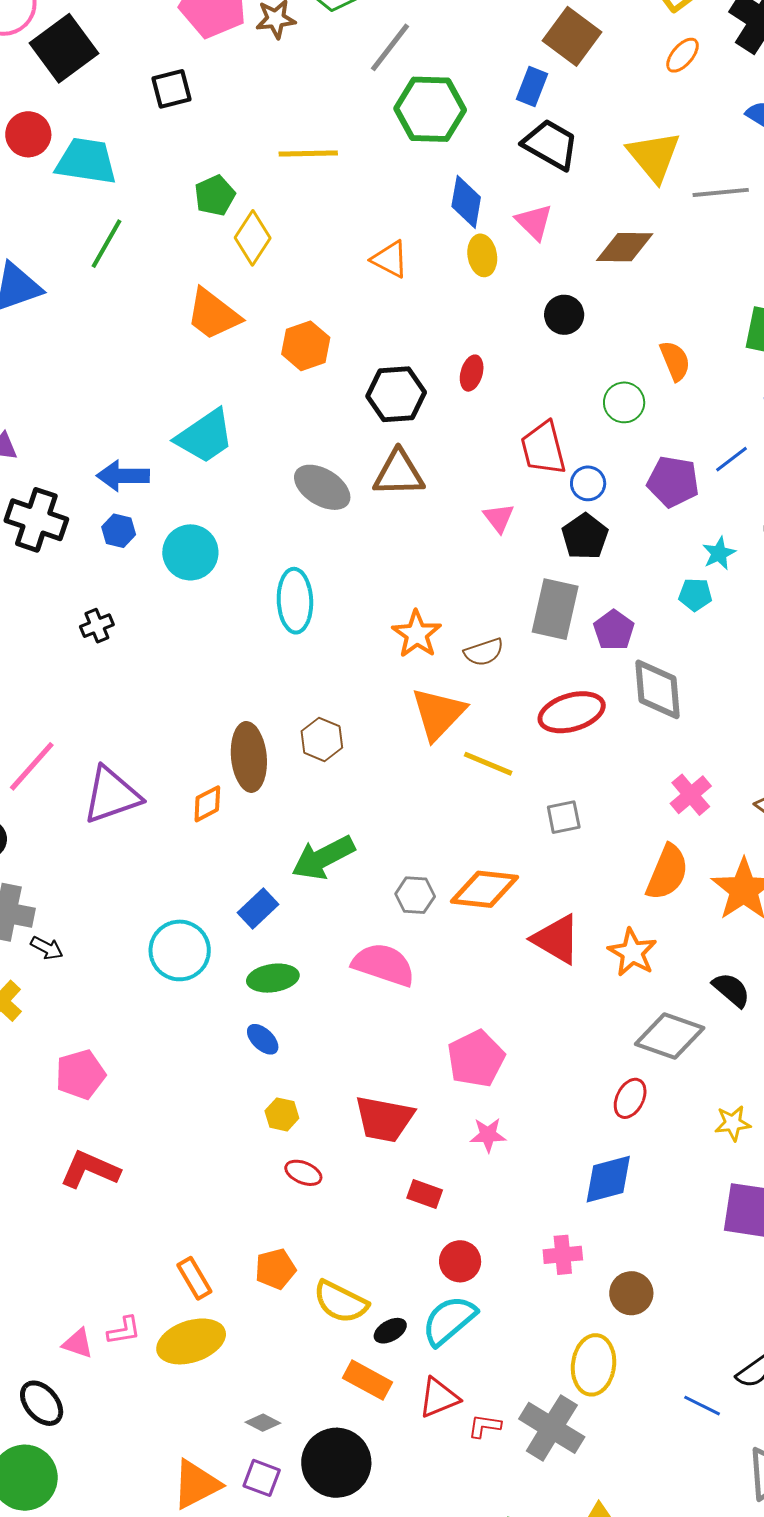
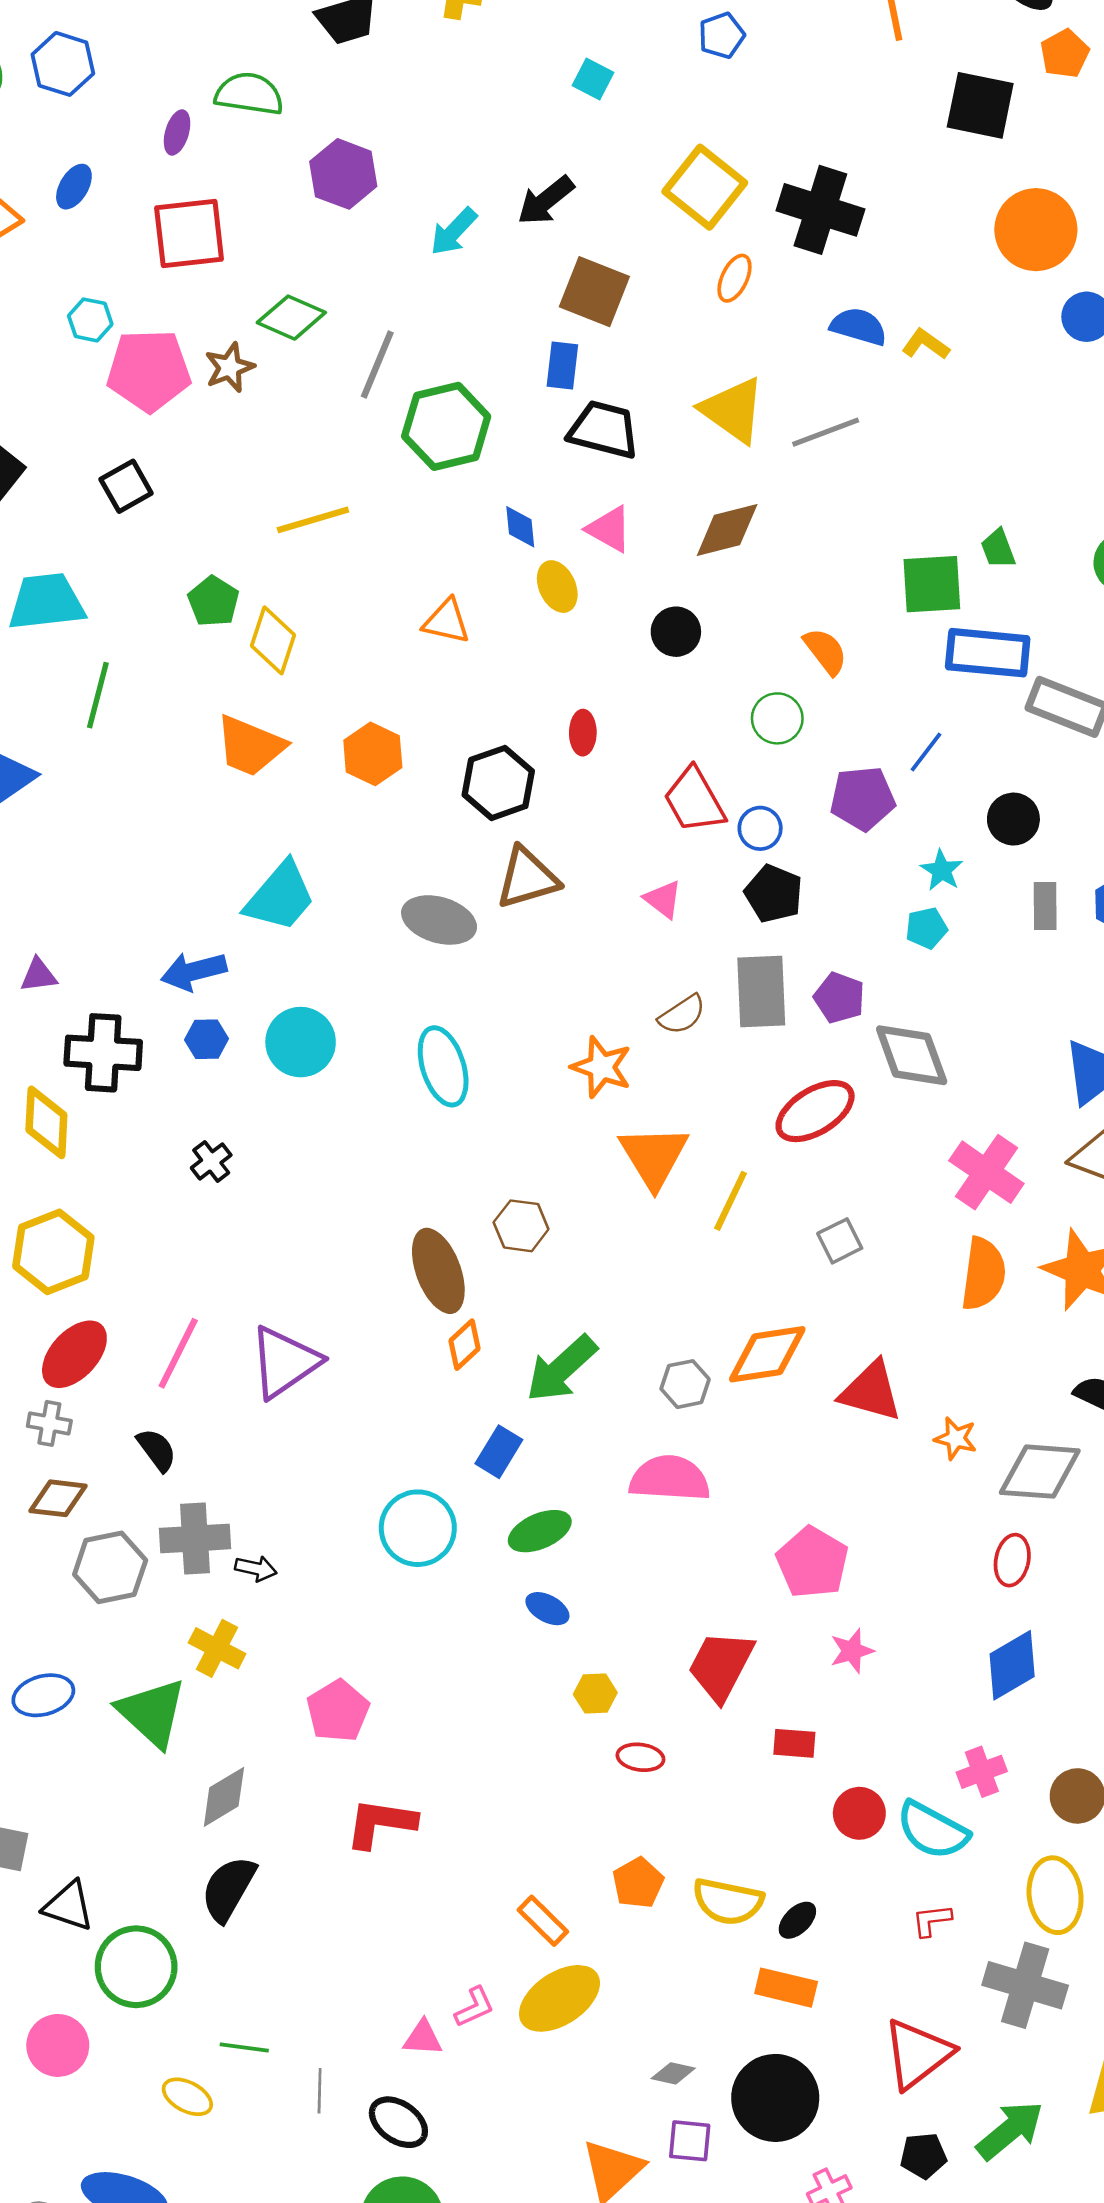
blue diamond: (466, 202) -> (520, 527), size x0.7
brown semicircle: (484, 652) -> (682, 1015), moved
yellow line: (488, 764) -> (731, 1201), turned -72
pink cross: (691, 795) -> (986, 1172), size x1.4
orange diamond: (207, 804) -> (465, 1345), moved
orange star: (632, 952) -> (956, 1438), moved, size x0.7
red trapezoid: (384, 1119) -> (721, 1666), turned 122
cyan semicircle: (449, 1320) -> (932, 1830), moved, turned -96
red triangle: (439, 1398) -> (918, 2054), moved, size x1.4
red L-shape: (484, 1426) -> (932, 1920), moved

